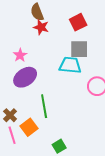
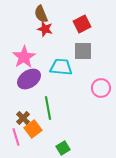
pink star: (20, 55) -> (24, 57), size x1.6
cyan trapezoid: (70, 65) -> (61, 67), moved
brown cross: (10, 115) -> (23, 118), moved

